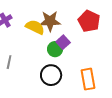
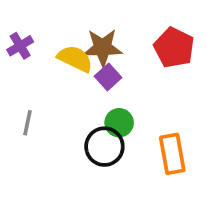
purple square: (63, 42) -> (108, 77), moved
green circle: (55, 49) -> (119, 123), moved

